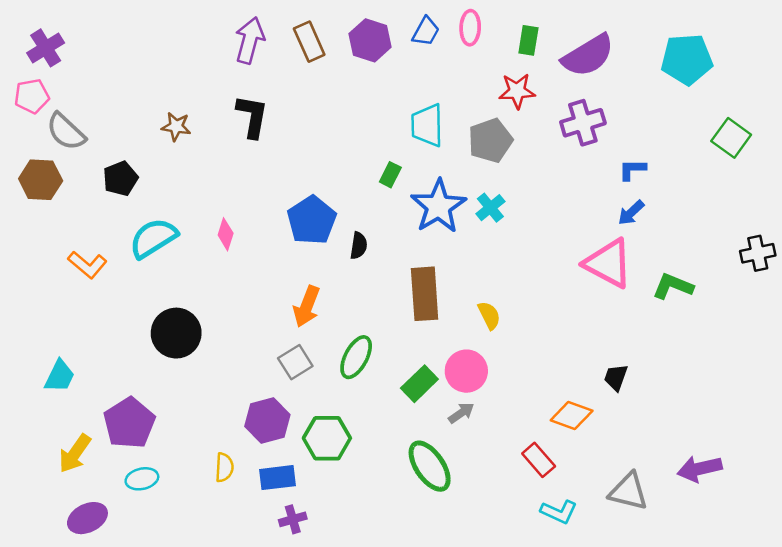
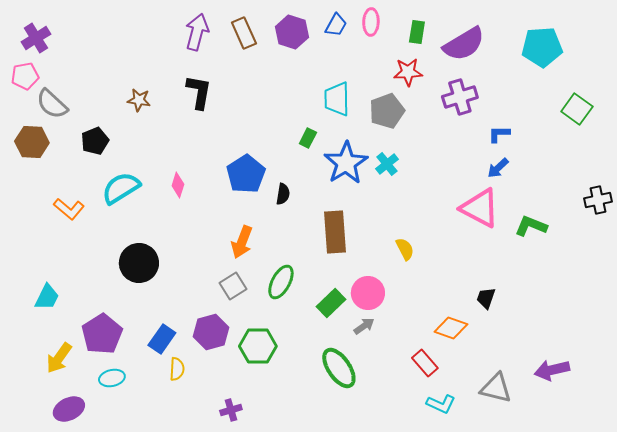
yellow semicircle: (489, 315) -> (405, 249), moved
blue rectangle: (278, 478) -> (162, 339), moved, turned -48

